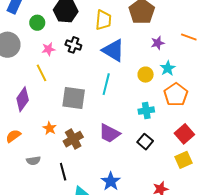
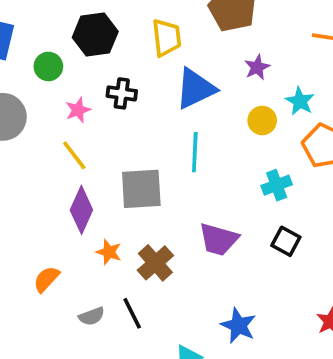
purple star: (158, 43) -> (257, 67), moved
blue triangle: (113, 50) -> (195, 89), turned -45
purple diamond: (23, 99) -> (81, 210), moved
black line: (63, 172) -> (132, 313), moved

